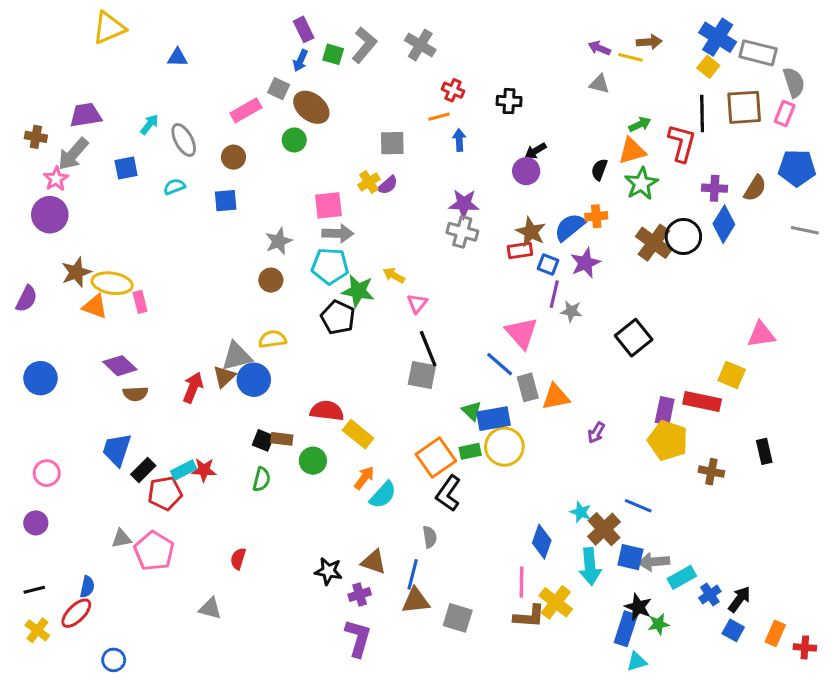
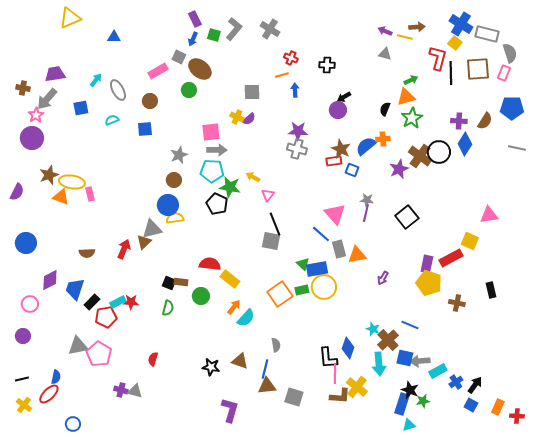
red L-shape: (682, 143) -> (438, 58), moved
yellow cross: (369, 182) -> (237, 117), turned -32
purple star: (585, 263) -> (399, 169), moved
purple line: (554, 294) -> (366, 213), moved
purple diamond: (120, 366) -> (50, 280), moved, turned -70
blue circle: (254, 380) -> (168, 205), moved
red rectangle: (702, 401) -> (451, 258), turned -40
black L-shape: (448, 493) -> (328, 358), moved, turned -40
gray triangle: (121, 538) -> (78, 346), size x1.5
purple cross: (360, 595) -> (121, 390), moved, turned 32

